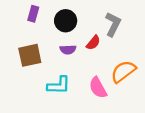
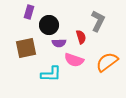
black circle: (66, 21) -> (49, 25), moved
red semicircle: (93, 43) -> (81, 37), turned -56
pink semicircle: (98, 88) -> (74, 60), moved, turned -42

